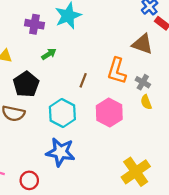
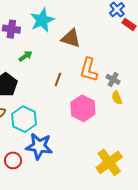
brown triangle: (142, 44) -> (71, 38), moved
cyan hexagon: (62, 113) -> (24, 119), moved
red circle: (29, 180) -> (13, 160), moved

